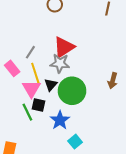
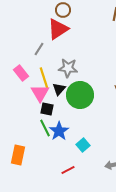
red triangle: (64, 47) -> (58, 29), moved
gray line: (30, 52) -> (39, 49), moved
green line: (27, 112) -> (45, 128), moved
blue star: (60, 120) -> (59, 131), moved

